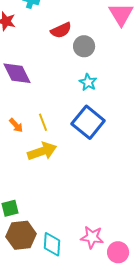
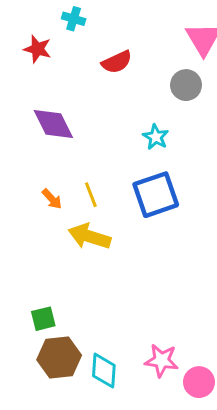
gray circle: (84, 46) -> (186, 85), moved
blue square: (88, 122) -> (156, 195), turned 32
yellow arrow: (42, 151) -> (89, 236), turned -144

